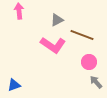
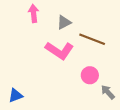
pink arrow: (19, 11) -> (34, 13), moved
pink circle: (89, 62) -> (90, 75), moved

